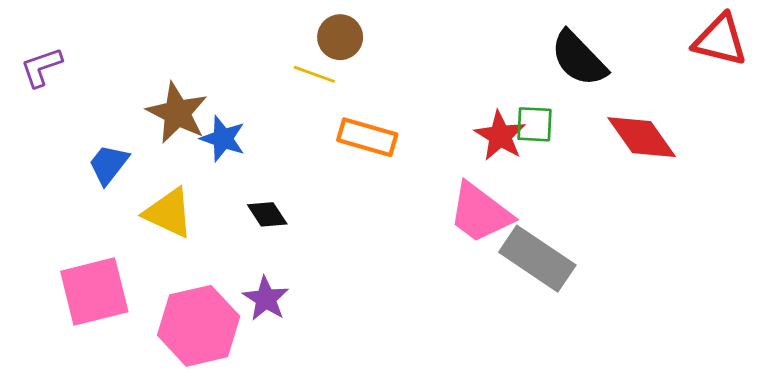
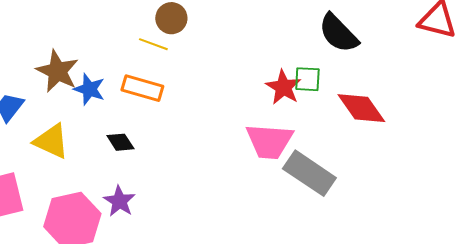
orange rectangle: (367, 137) -> (142, 88), moved
red diamond: (642, 137) -> (361, 108), moved
pink trapezoid: (480, 213) -> (269, 141), turned -33

